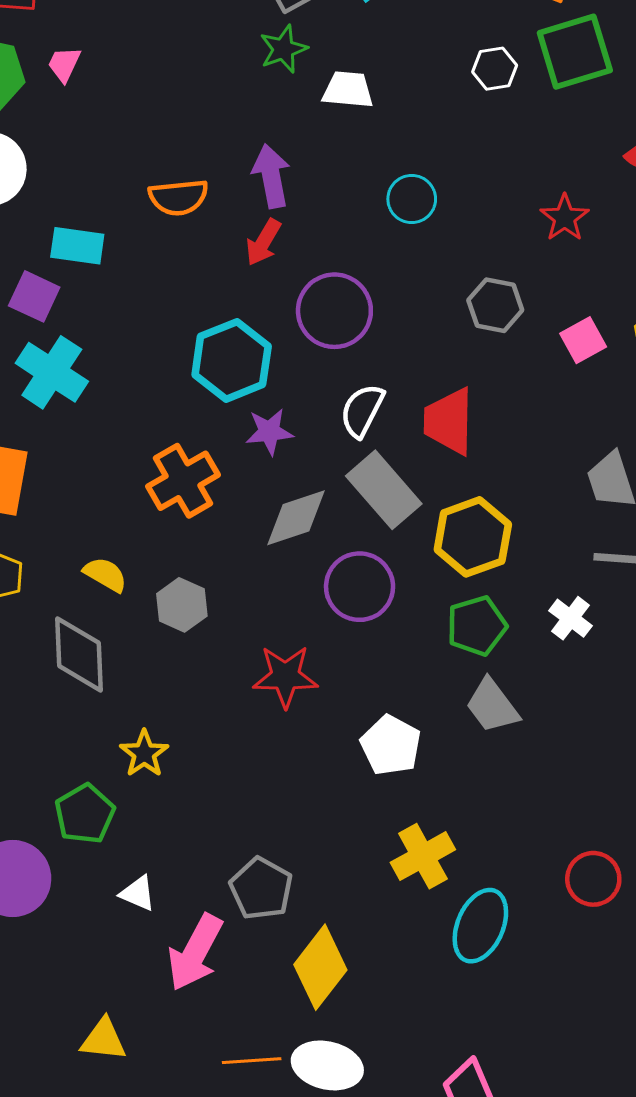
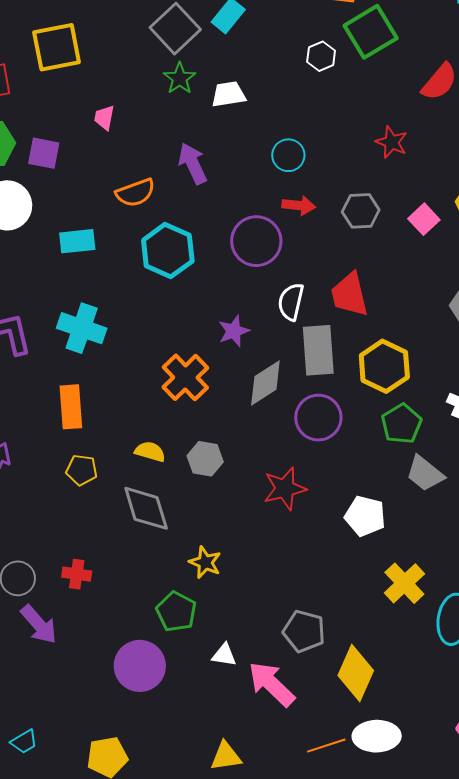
pink trapezoid: (64, 64) -> (104, 118), moved
red arrow: (263, 242) -> (299, 205), moved, turned -100
purple square: (34, 296) -> (44, 153), moved
cyan hexagon: (232, 360) -> (168, 251), moved
gray rectangle: (384, 490) -> (318, 350), turned 51
pink arrow: (195, 952) -> (271, 684), turned 120

